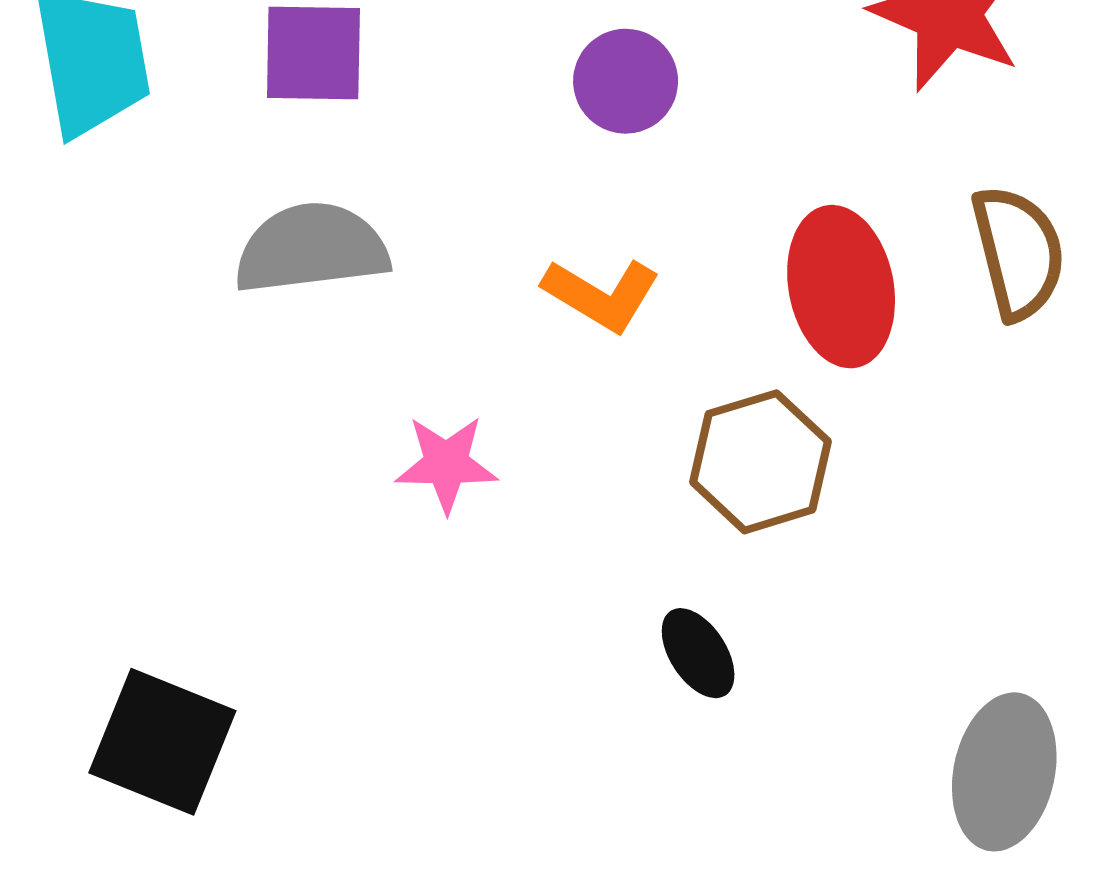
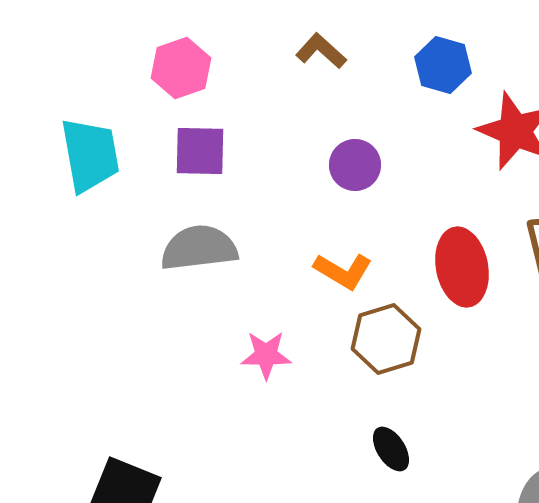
brown hexagon: (761, 462) -> (386, 339), moved

